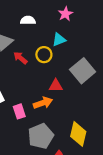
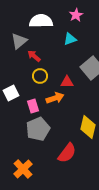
white semicircle: (28, 20) -> (41, 21), size x1.6
yellow circle: (44, 55) -> (40, 76), moved
gray pentagon: (41, 136) -> (38, 129), moved

